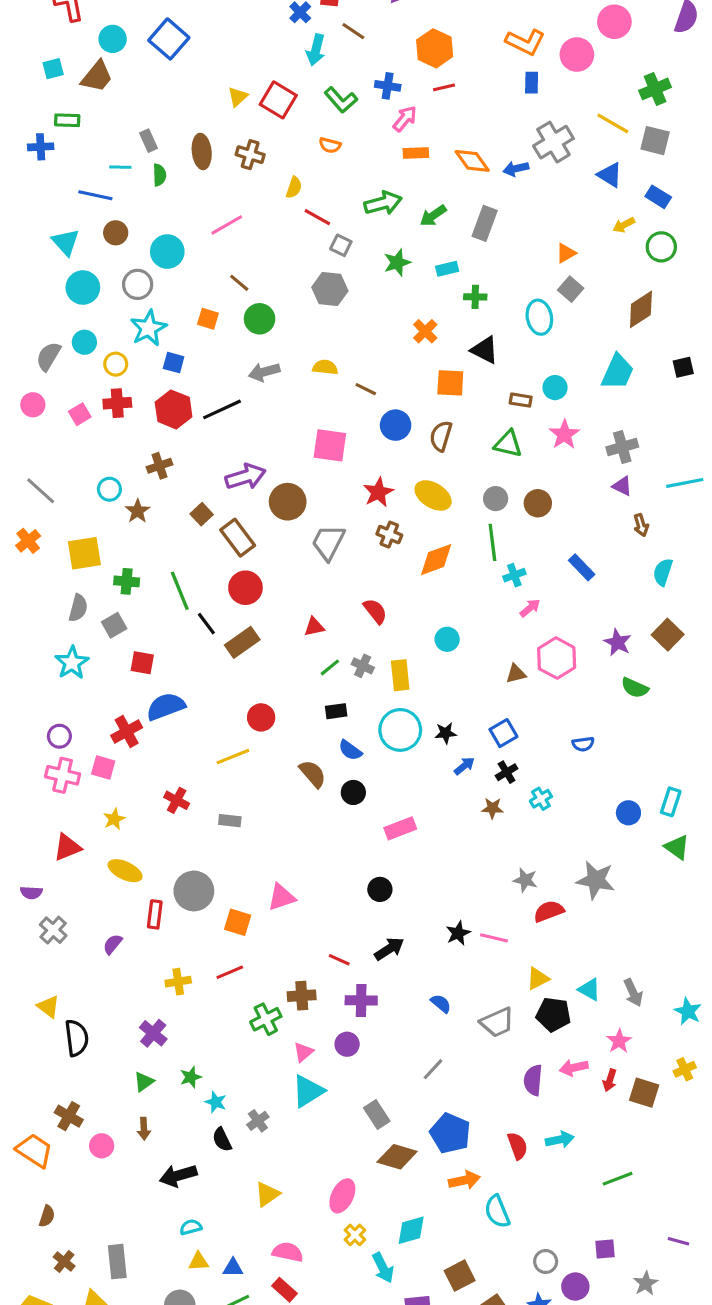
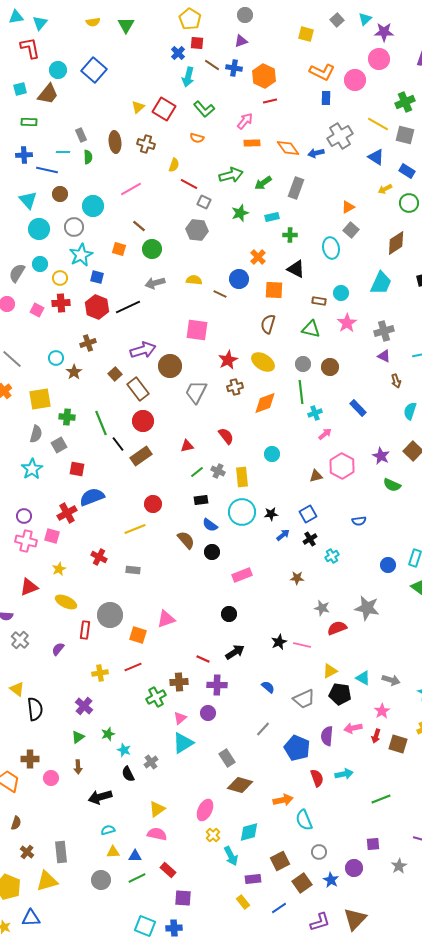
blue cross: (388, 86) -> (234, 68), moved
blue cross: (41, 147) -> (24, 155), moved
pink square: (80, 414) -> (37, 310), turned -32
blue circle: (396, 425) -> (239, 279), moved
brown cross: (389, 535) -> (235, 387), turned -35
brown star: (492, 808) -> (297, 578), moved
gray arrow: (633, 993) -> (391, 680), turned -48
brown cross: (69, 1116) -> (30, 759), turned -30
blue pentagon: (450, 1133) -> (297, 748), moved
pink semicircle: (288, 1252) -> (157, 834), moved
gray circle: (546, 1262) -> (319, 852), moved

